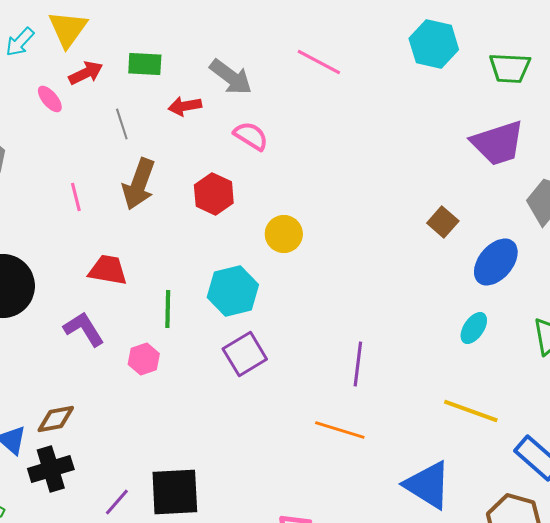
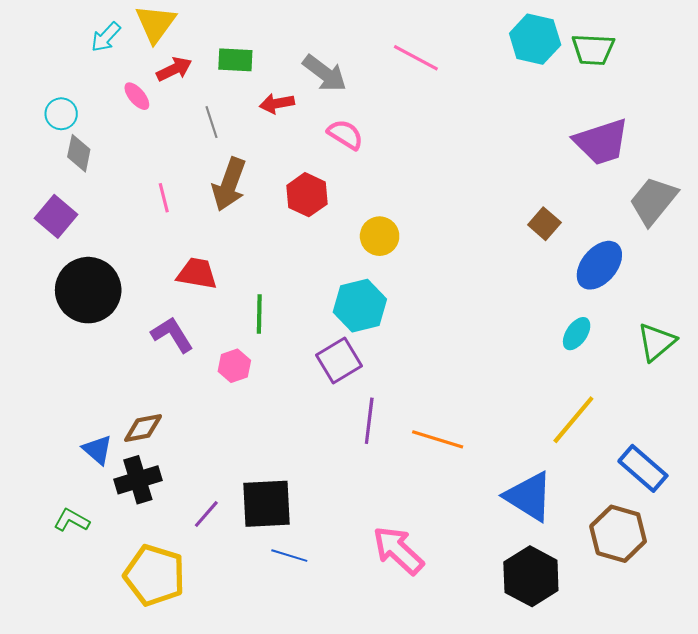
green trapezoid: (510, 68) -> (593, 49), moved
cyan hexagon: (233, 291) -> (360, 306), moved
purple line: (358, 364) -> (369, 421), moved
yellow line: (471, 411) -> (573, 420), turned -70

